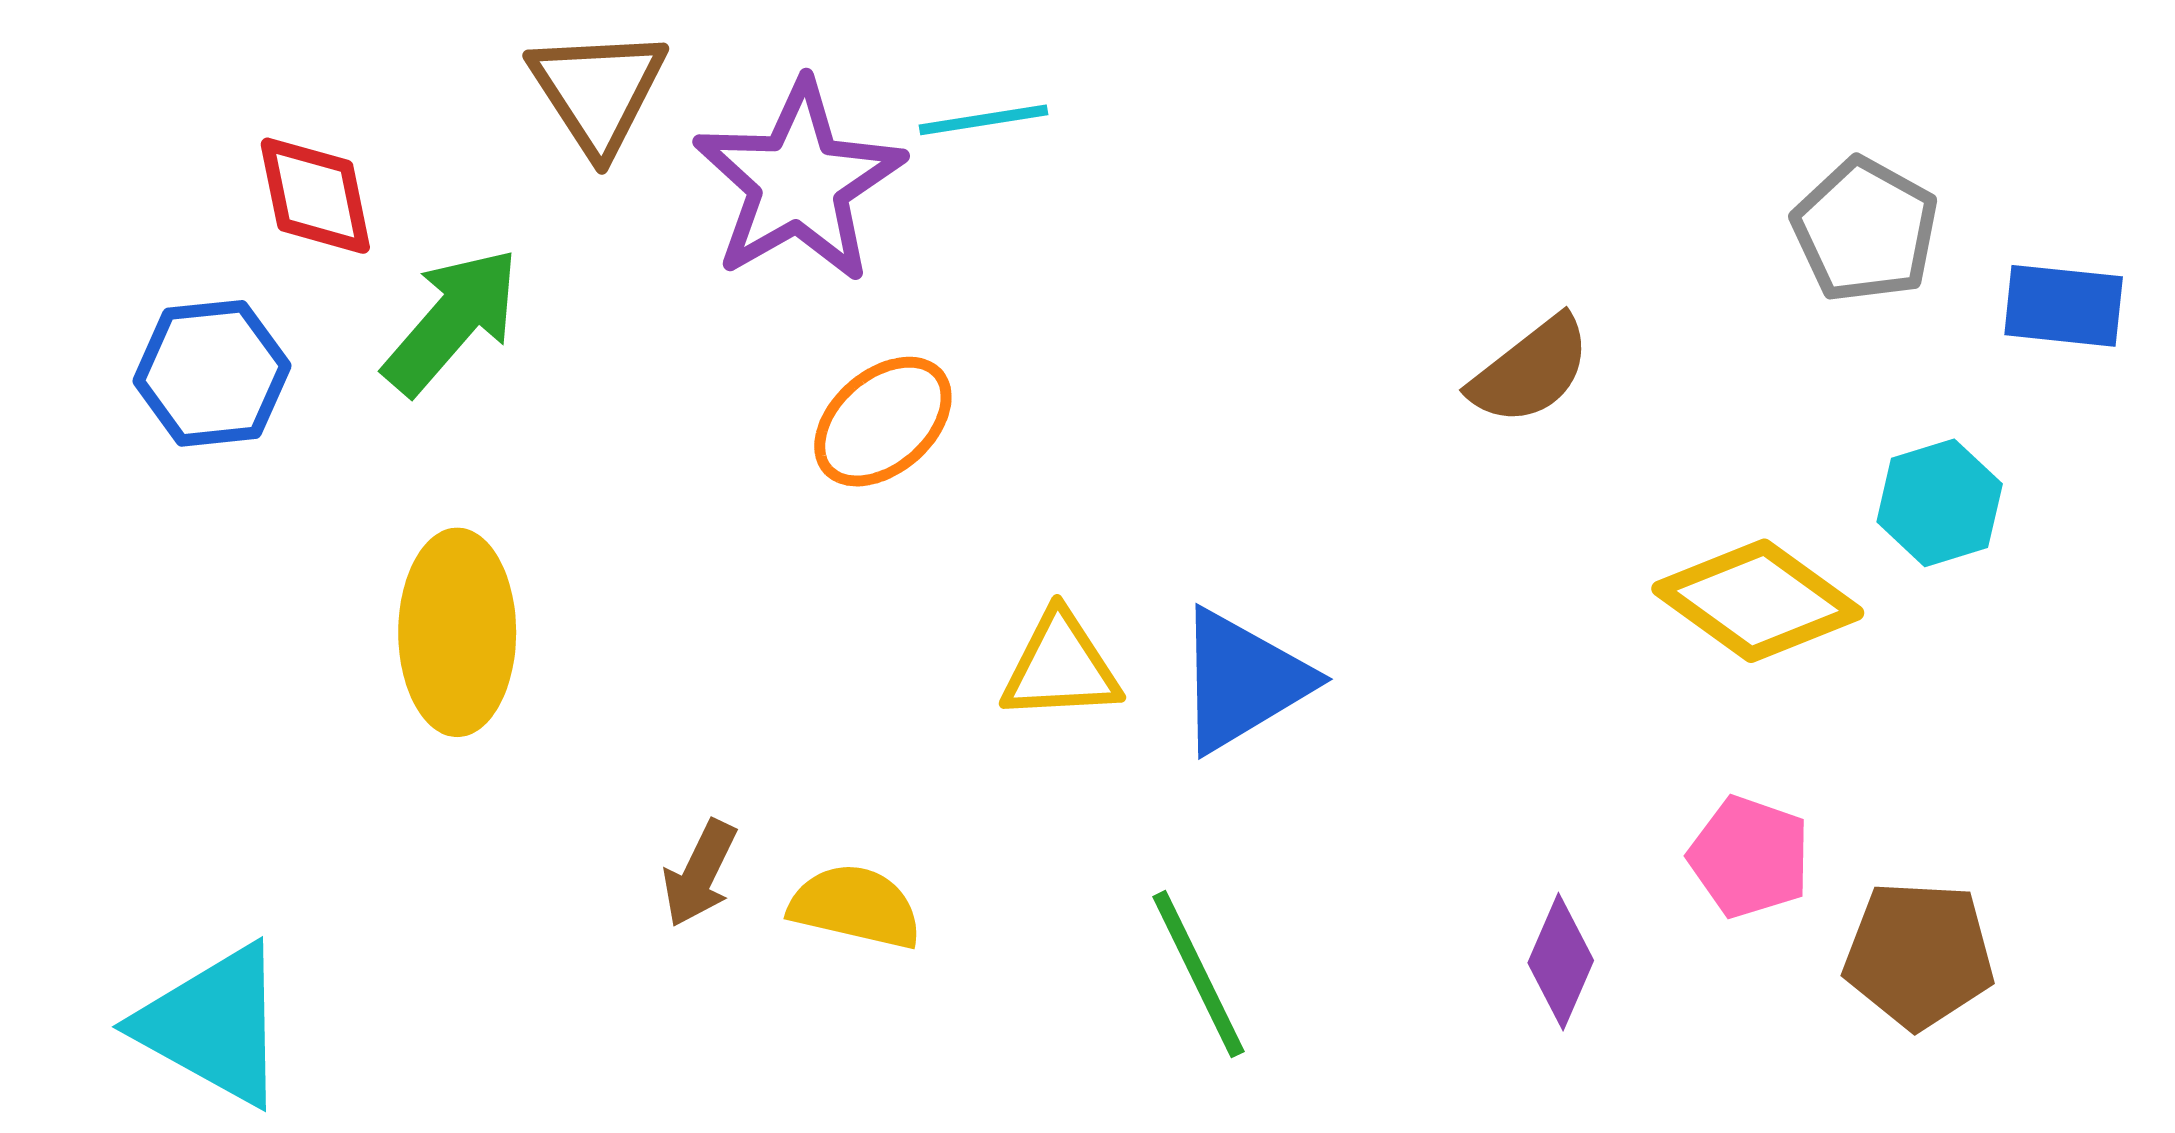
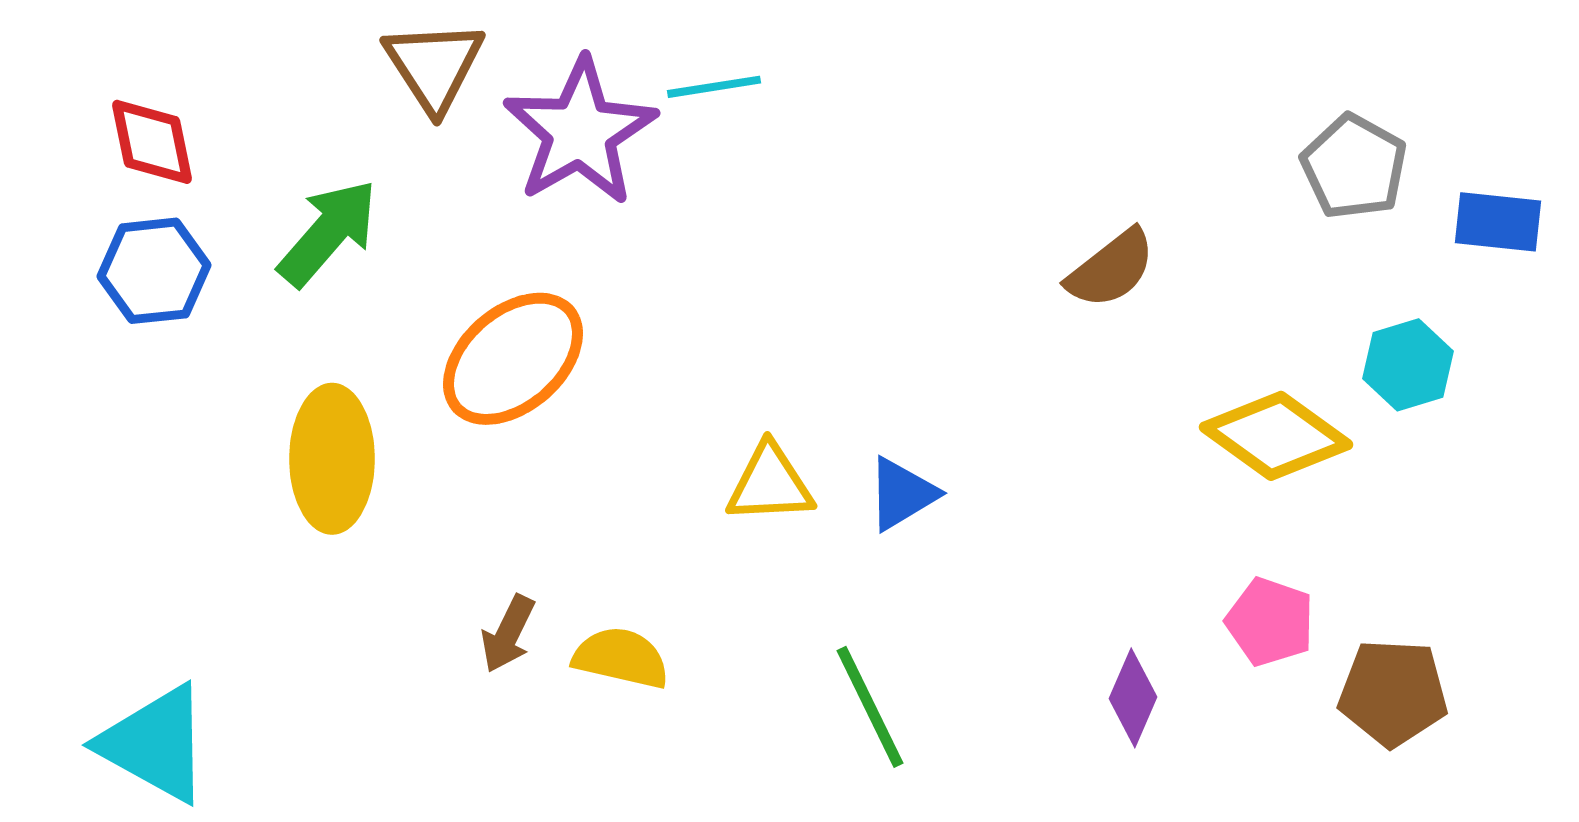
red diamond: (315, 196) -> (152, 142), moved
orange ellipse: (883, 422) -> (513, 359), moved, size x1.4
blue triangle: (1242, 681) -> (902, 494), size x0.7

